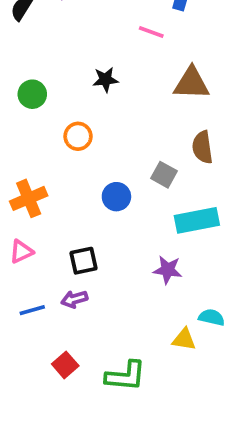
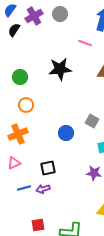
black star: (105, 80) -> (60, 69), size x1.6
orange circle: (78, 136) -> (26, 105), moved
blue line: (32, 310) -> (24, 188), moved
red square: (65, 365) -> (38, 225), turned 32

